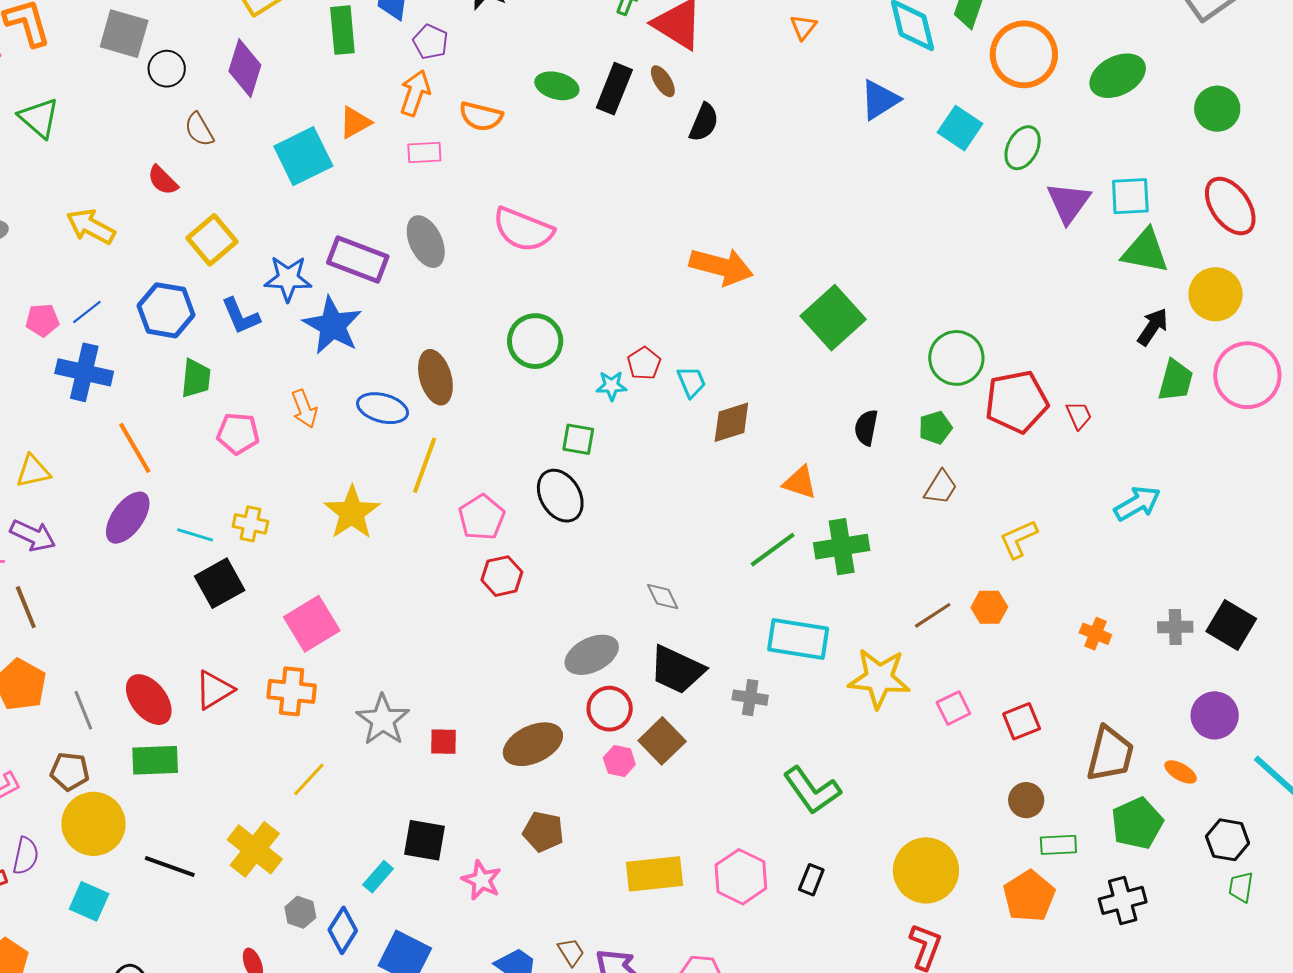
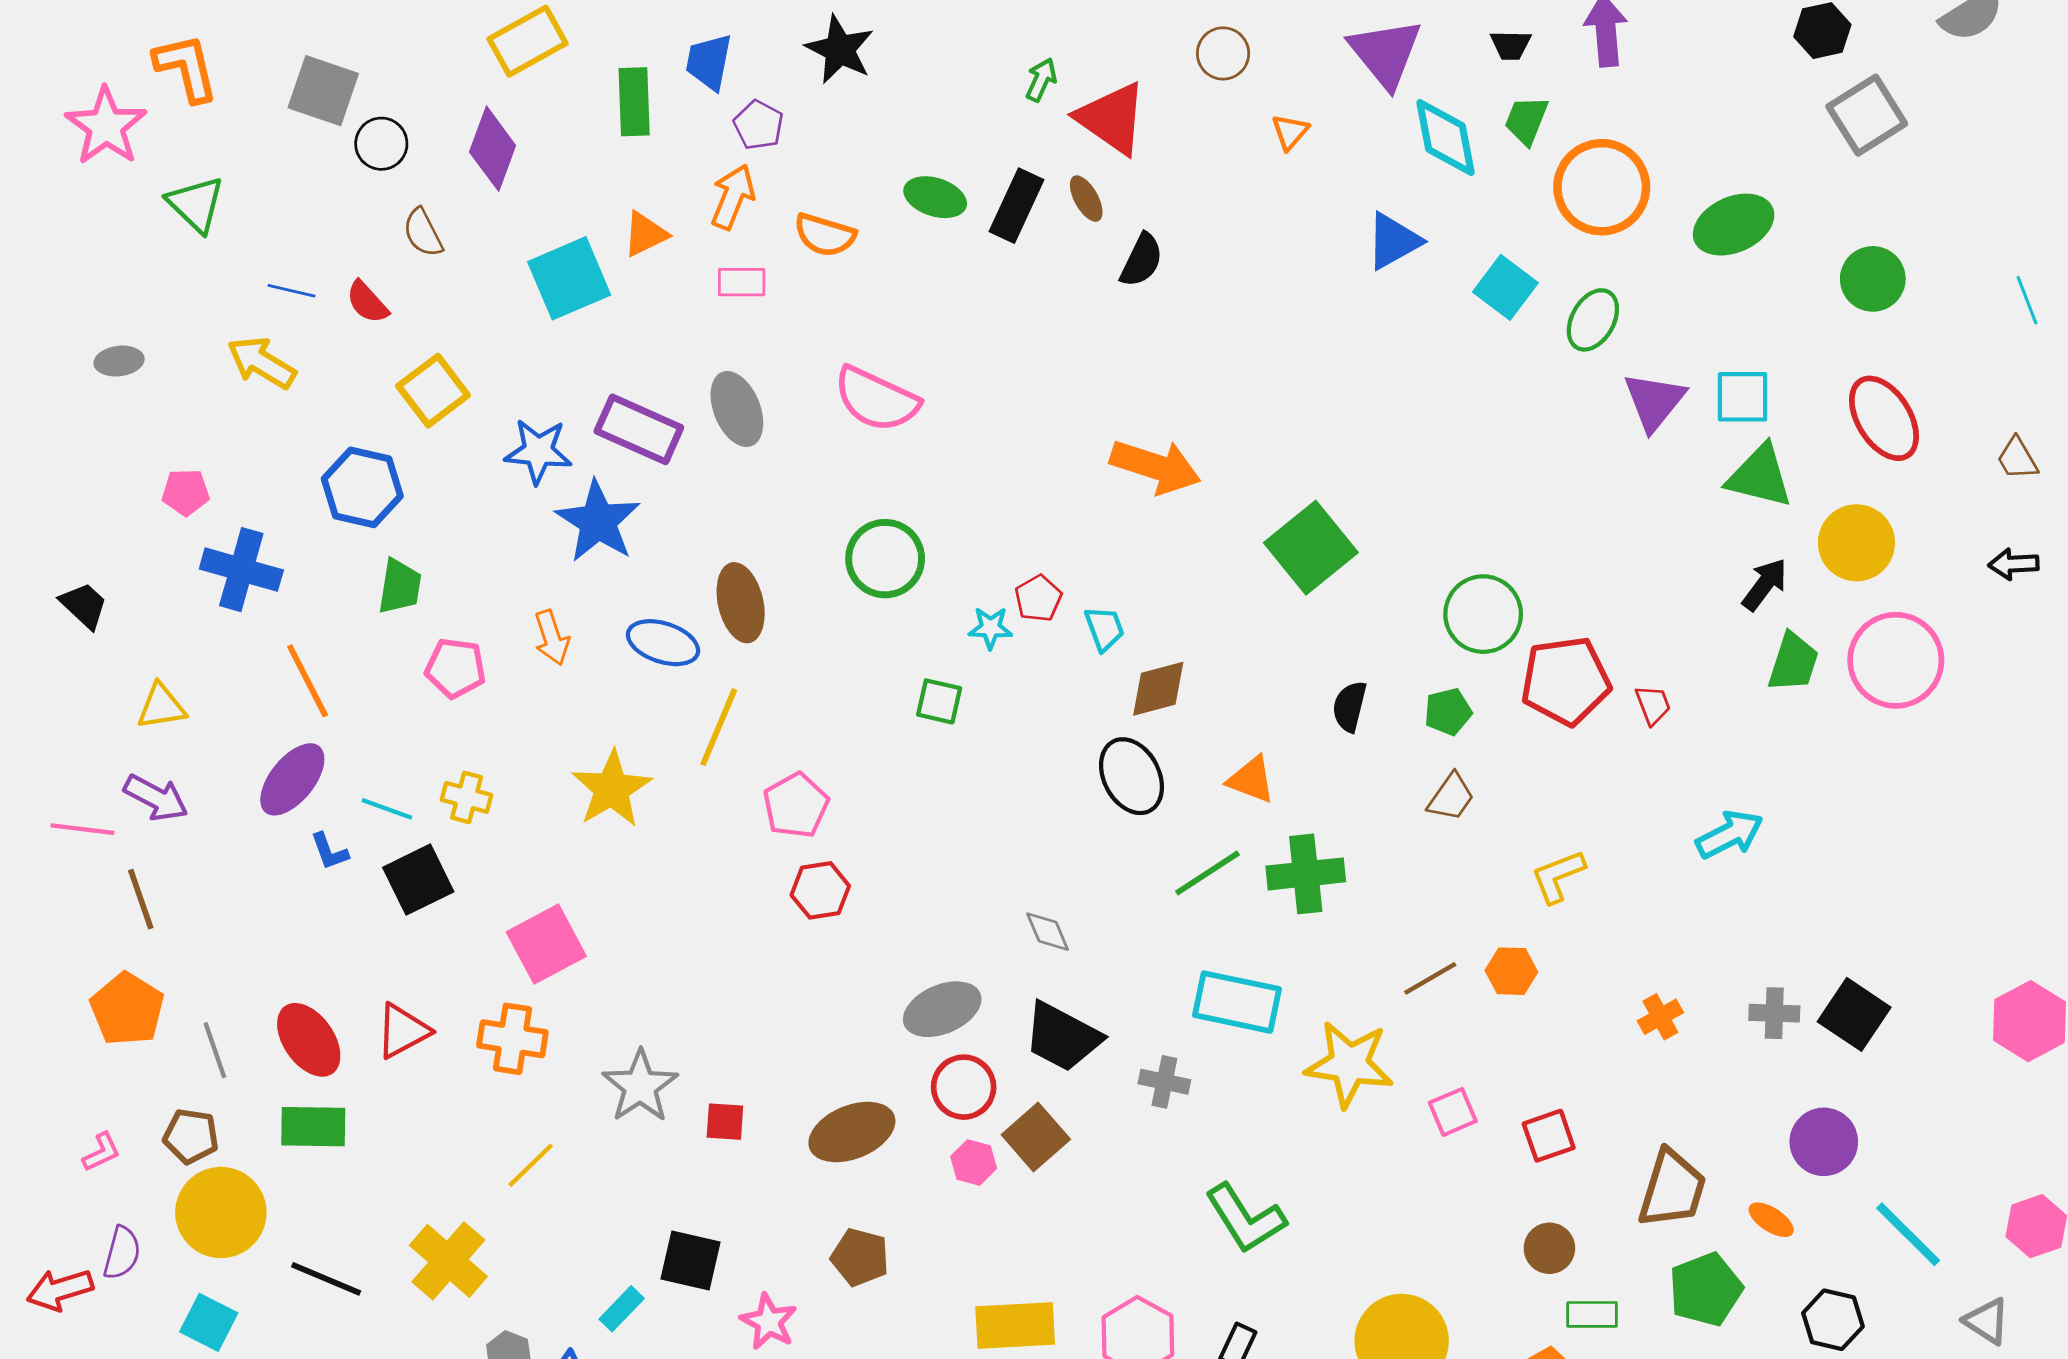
blue line: (87, 312) -> (292, 291), moved, turned 48
blue L-shape: (241, 316) -> (329, 851), moved, size x0.7
black ellipse: (560, 496) -> (1131, 776), moved
orange cross: (1095, 634) -> (1660, 1017), turned 36

